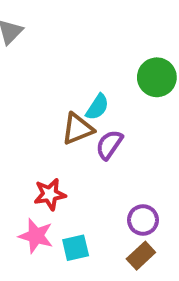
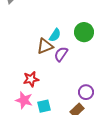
green circle: (157, 77) -> (84, 32), moved
purple circle: (143, 220) -> (86, 92), moved

